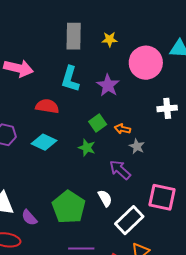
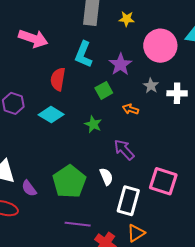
red semicircle: (47, 106) -> (58, 79), turned -95
green square: (98, 123) -> (104, 90), moved
gray star: (137, 146) -> (151, 86), moved
white rectangle: (129, 220) -> (128, 201), turned -36

